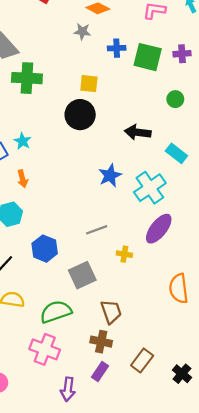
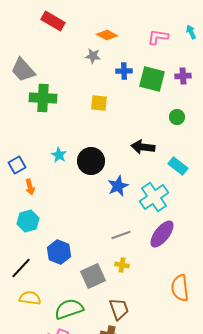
black circle: (80, 115) -> (91, 161), moved
cyan star: (23, 141) -> (59, 155), moved
orange arrow: (23, 179) -> (30, 187), moved
gray line: (97, 230) -> (121, 235), moved
yellow cross: (124, 254) -> (122, 265), moved

